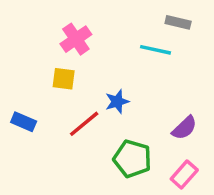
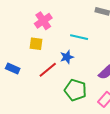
cyan line: (155, 50) -> (79, 37), moved

